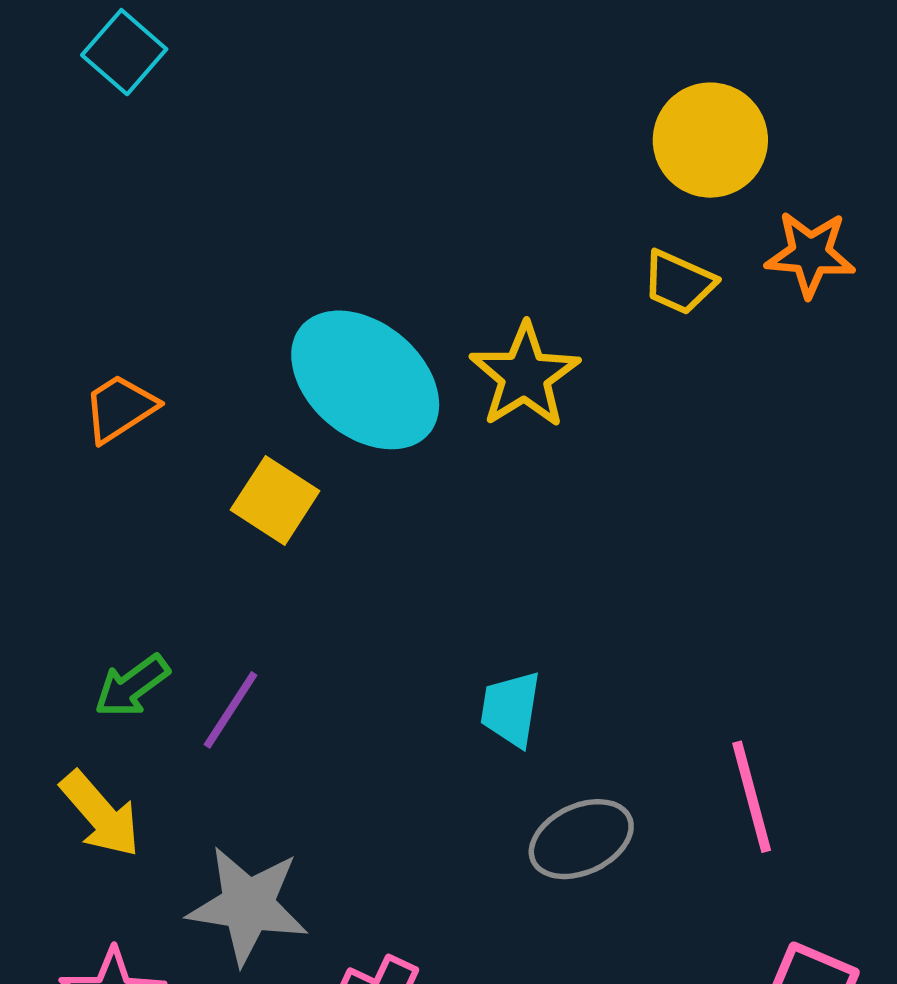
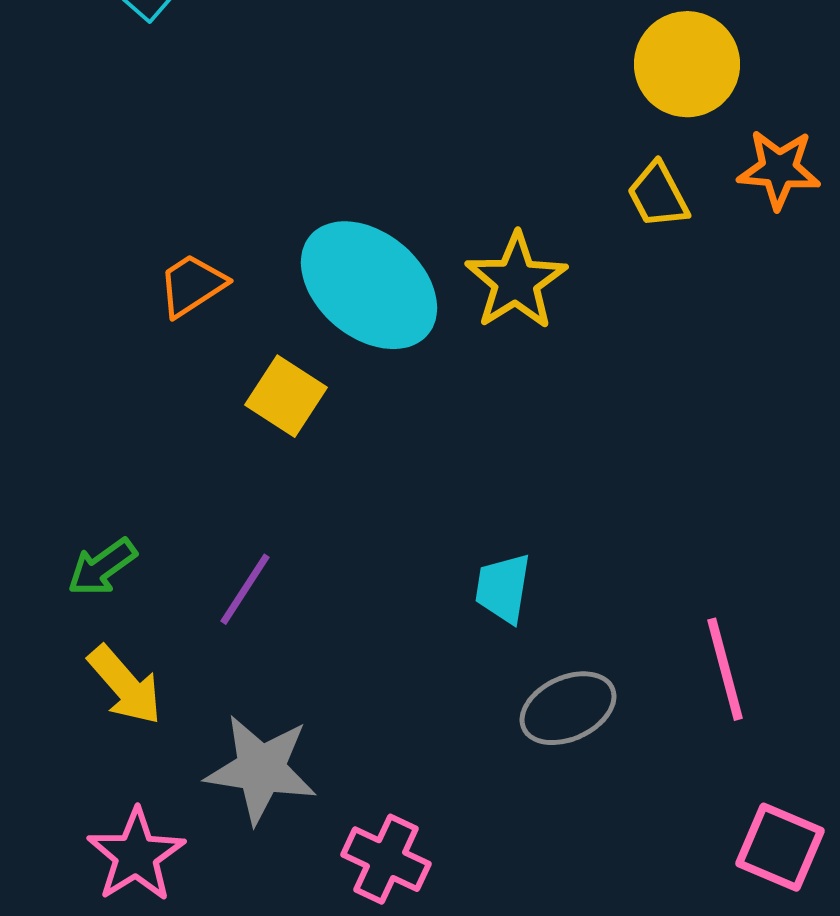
yellow trapezoid: (679, 282) -> (658, 195), turned 38
orange trapezoid: (120, 408) -> (192, 285), moved
green arrow: (132, 686) -> (102, 567), moved

